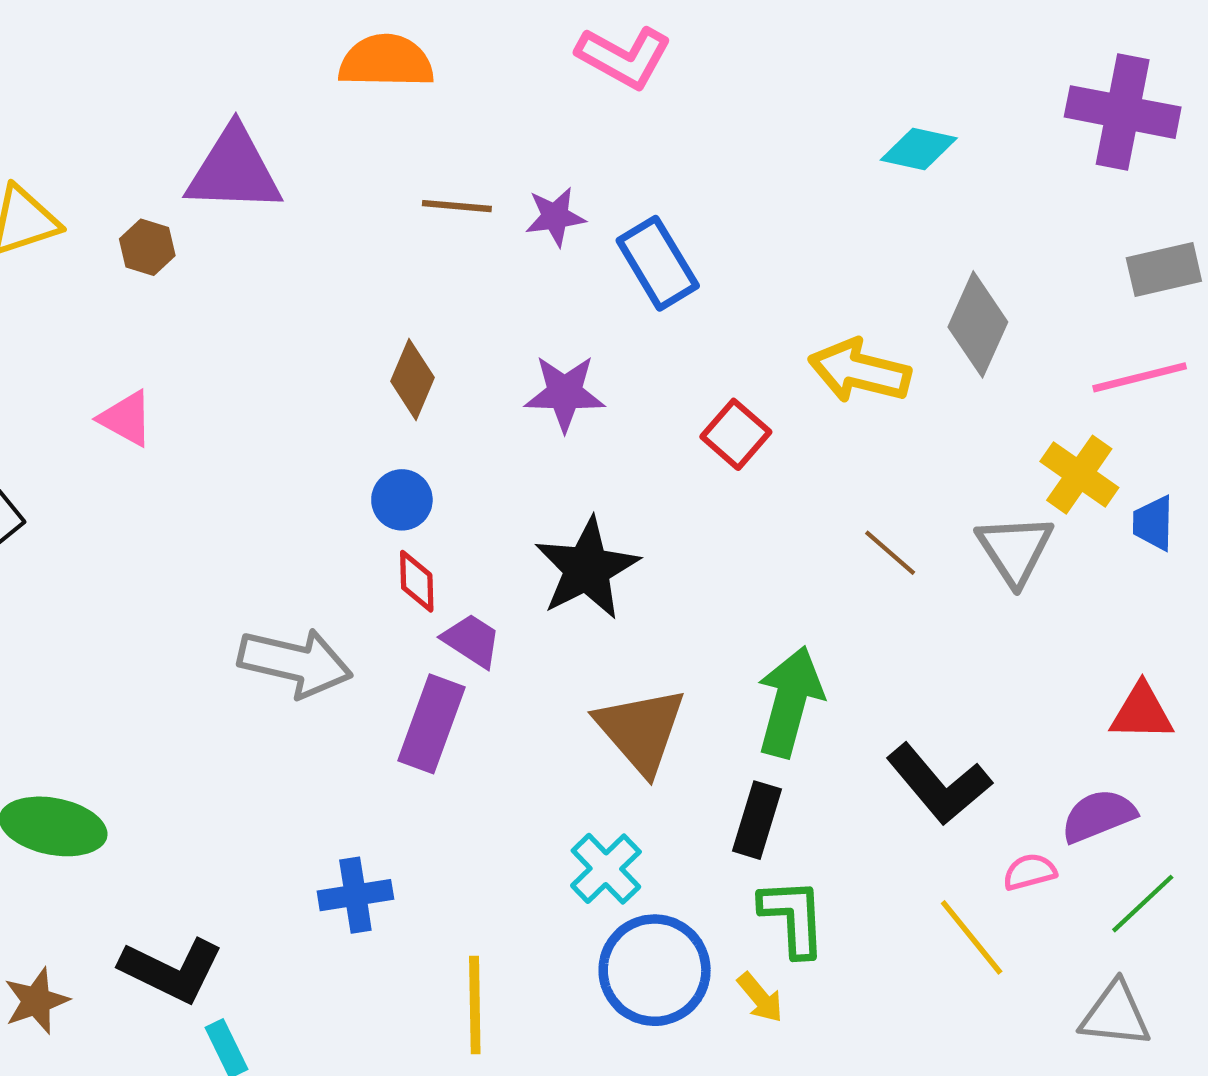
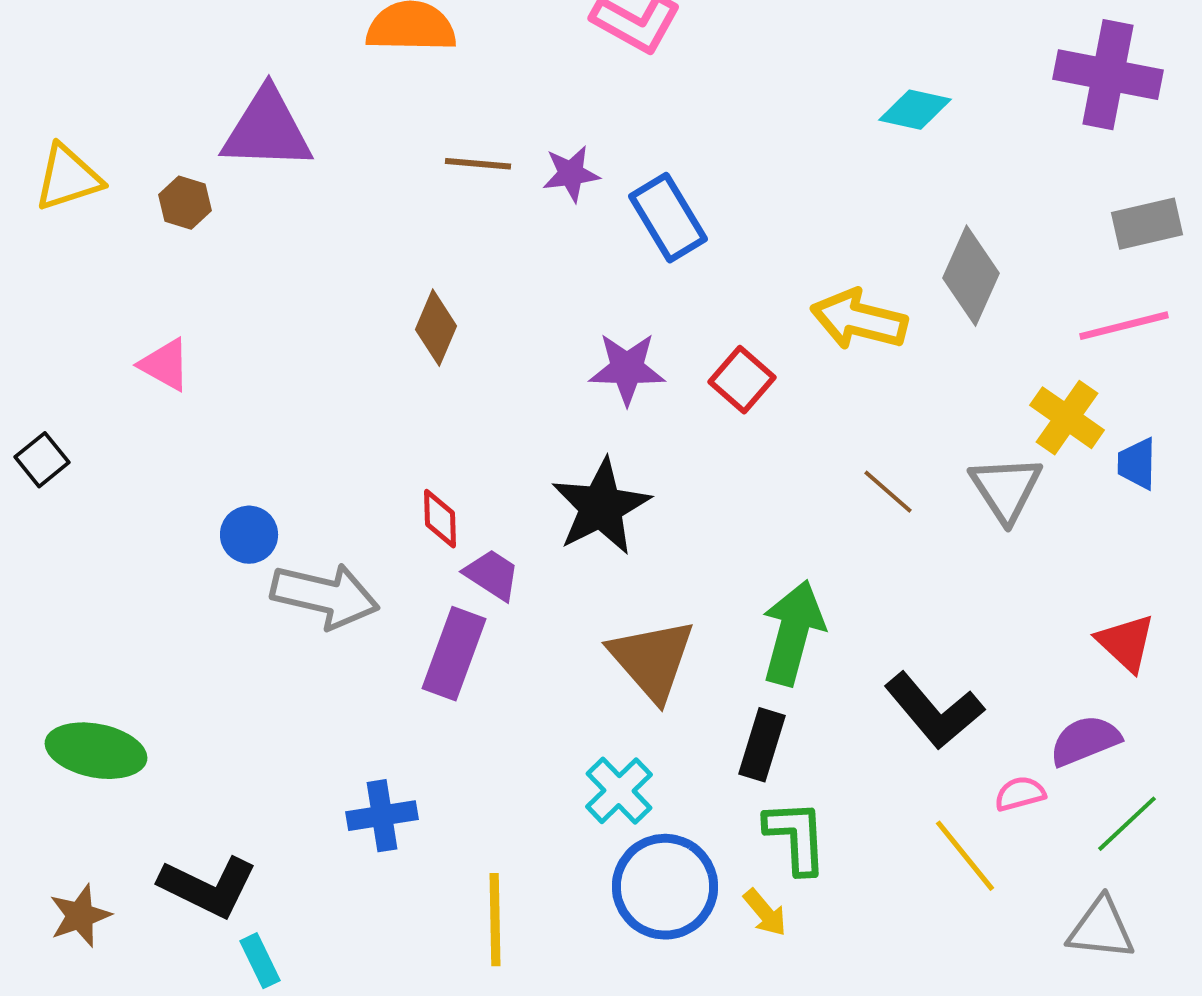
purple star: (565, 393) -> (627, 369), moved
blue circle: (402, 500) -> (249, 535), moved
red triangle: (1142, 712) -> (1126, 643), turned 42

